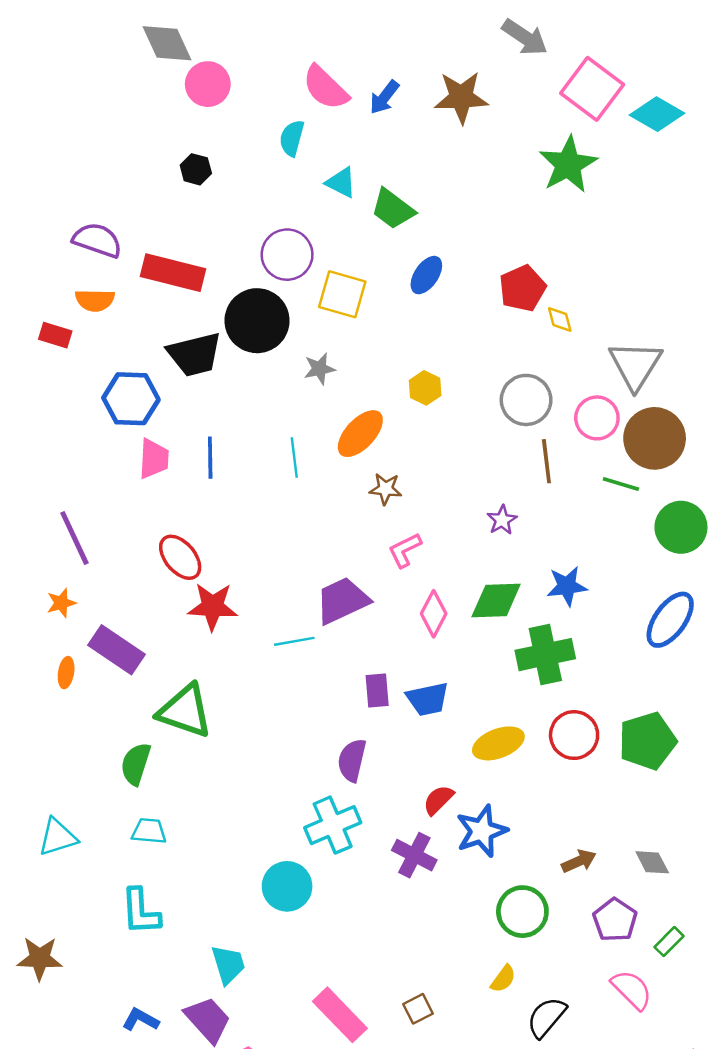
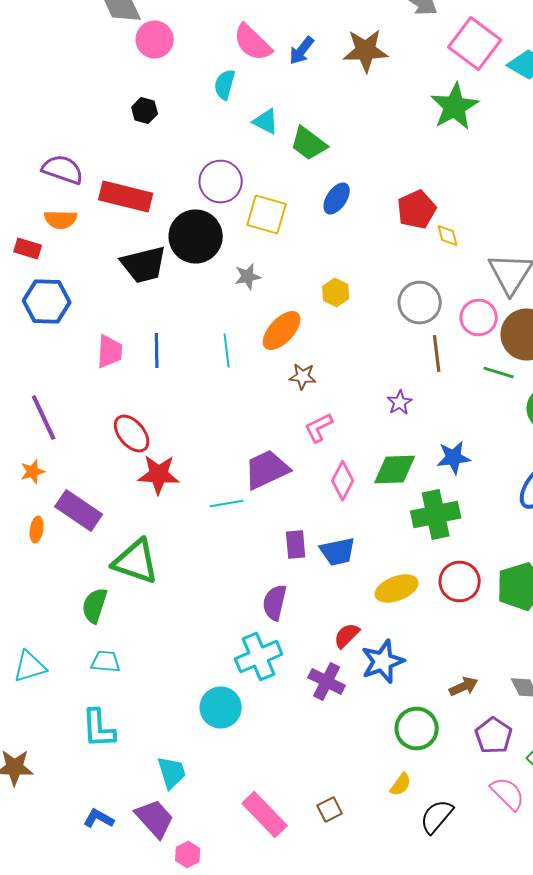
blue hexagon: (131, 399) -> (47, 302), moved

